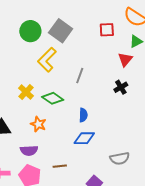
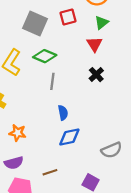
gray square: (61, 31) -> (35, 23), moved
gray line: (80, 76) -> (52, 81), moved
green diamond: (53, 98) -> (45, 56), moved

